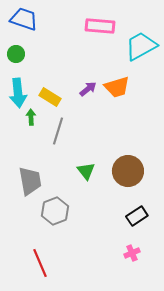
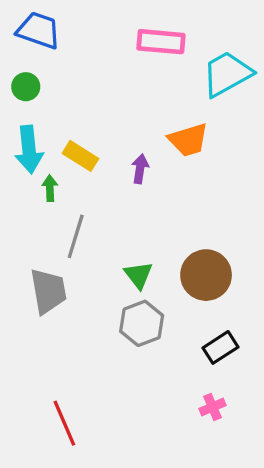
purple arrow: (88, 89) -> (140, 169), moved, turned -42
gray line: (58, 131) -> (76, 236), moved
gray hexagon: (55, 211) -> (142, 323), moved

